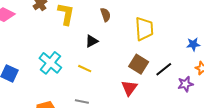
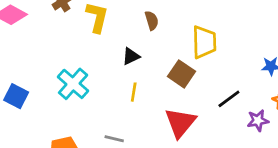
brown square: (139, 64) -> (182, 74), moved
yellow line: (85, 69) -> (134, 92), moved, turned 72
red triangle: (129, 88) -> (180, 123), size x1.4

